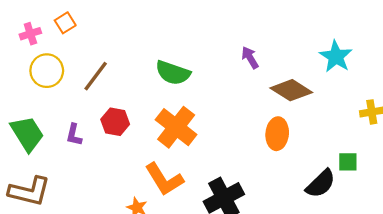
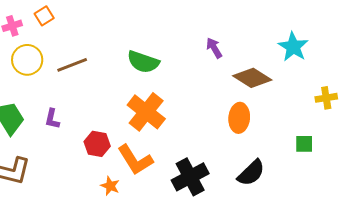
brown line: (96, 76) -> (72, 65), turned 32
red hexagon: (115, 122) -> (97, 144), moved
black semicircle: (321, 184) -> (251, 173), moved

